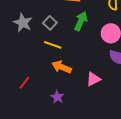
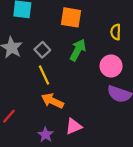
yellow line: (53, 45) -> (44, 75), turned 42
pink triangle: (93, 79) -> (74, 126), moved

